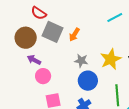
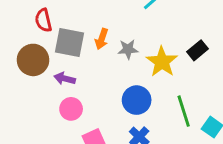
red semicircle: (39, 13) -> (43, 20), turned 56
purple arrow: (34, 60) -> (65, 79), moved
gray star: (81, 61) -> (128, 49), moved

